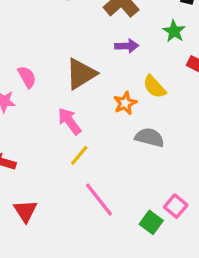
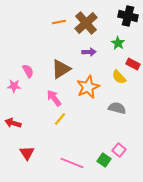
yellow semicircle: (154, 87) -> (119, 77), moved
orange star: (125, 103) -> (88, 87), size x1.6
gray semicircle: (150, 137) -> (117, 108), moved
pink line: (99, 200) -> (72, 163), moved, turned -30

